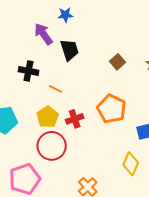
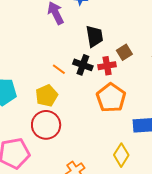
black trapezoid: (69, 50) -> (94, 36), moved
black cross: (29, 71) -> (83, 65), moved
red cross: (75, 119) -> (107, 66), moved

